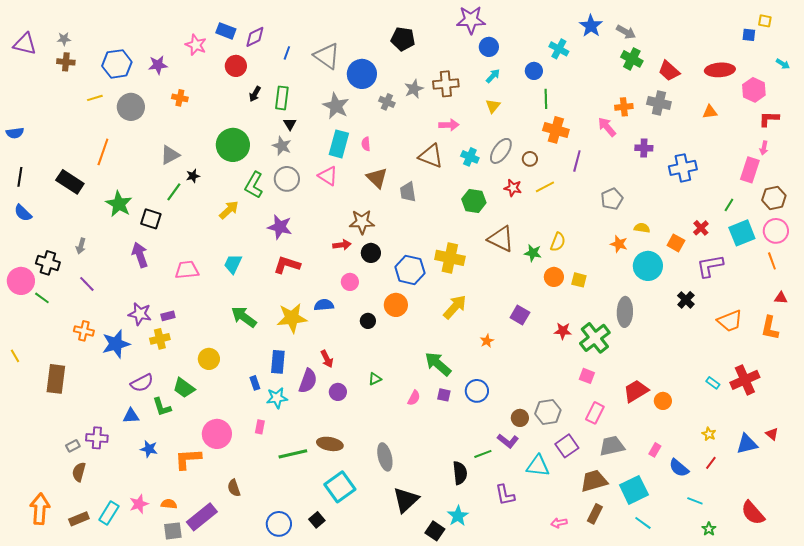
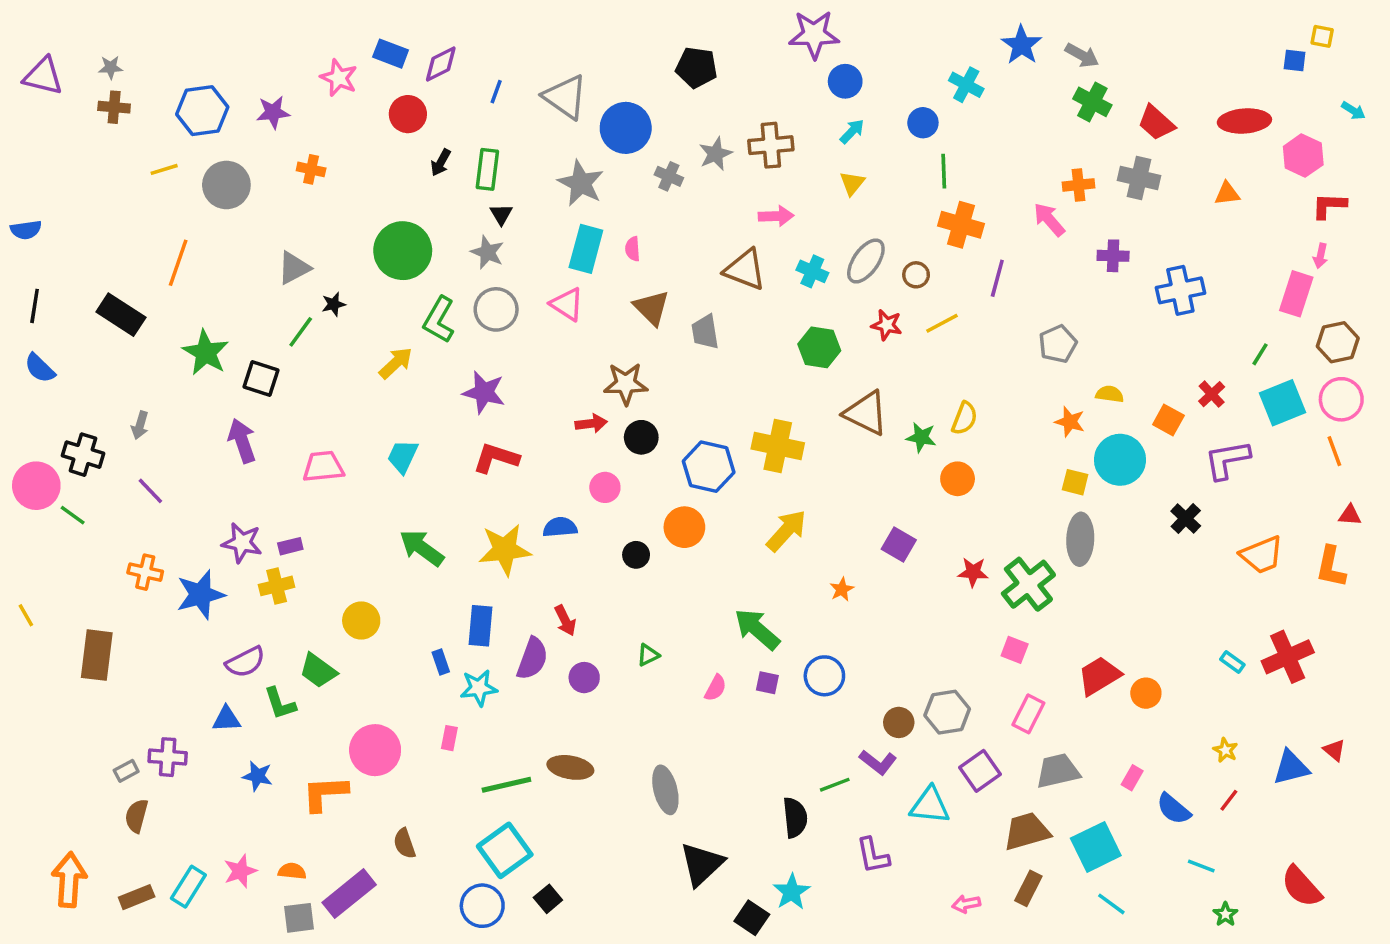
yellow square: (579, 280) -> (1075, 482), moved
cyan square: (340, 487) -> (505, 850), moved

